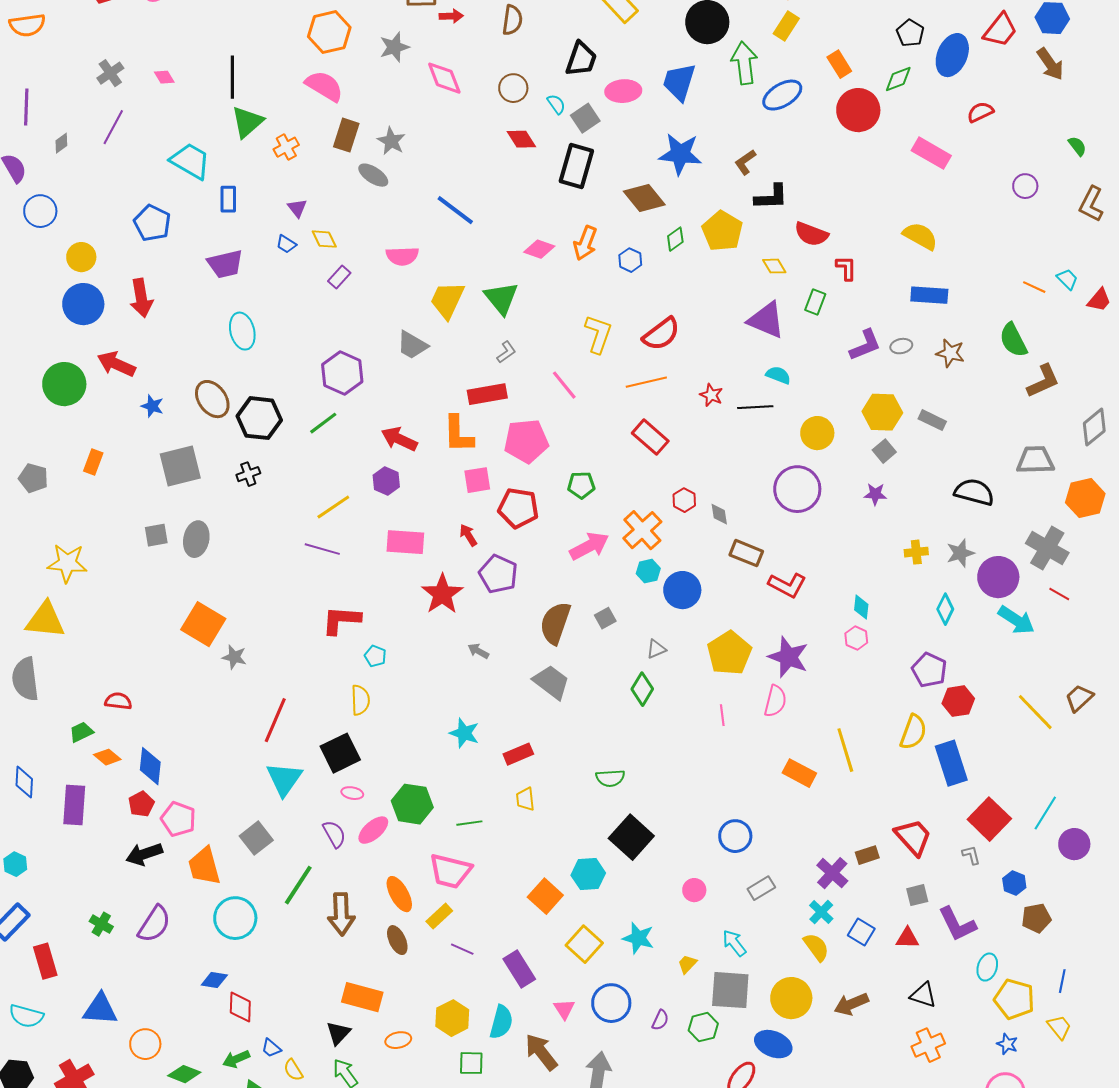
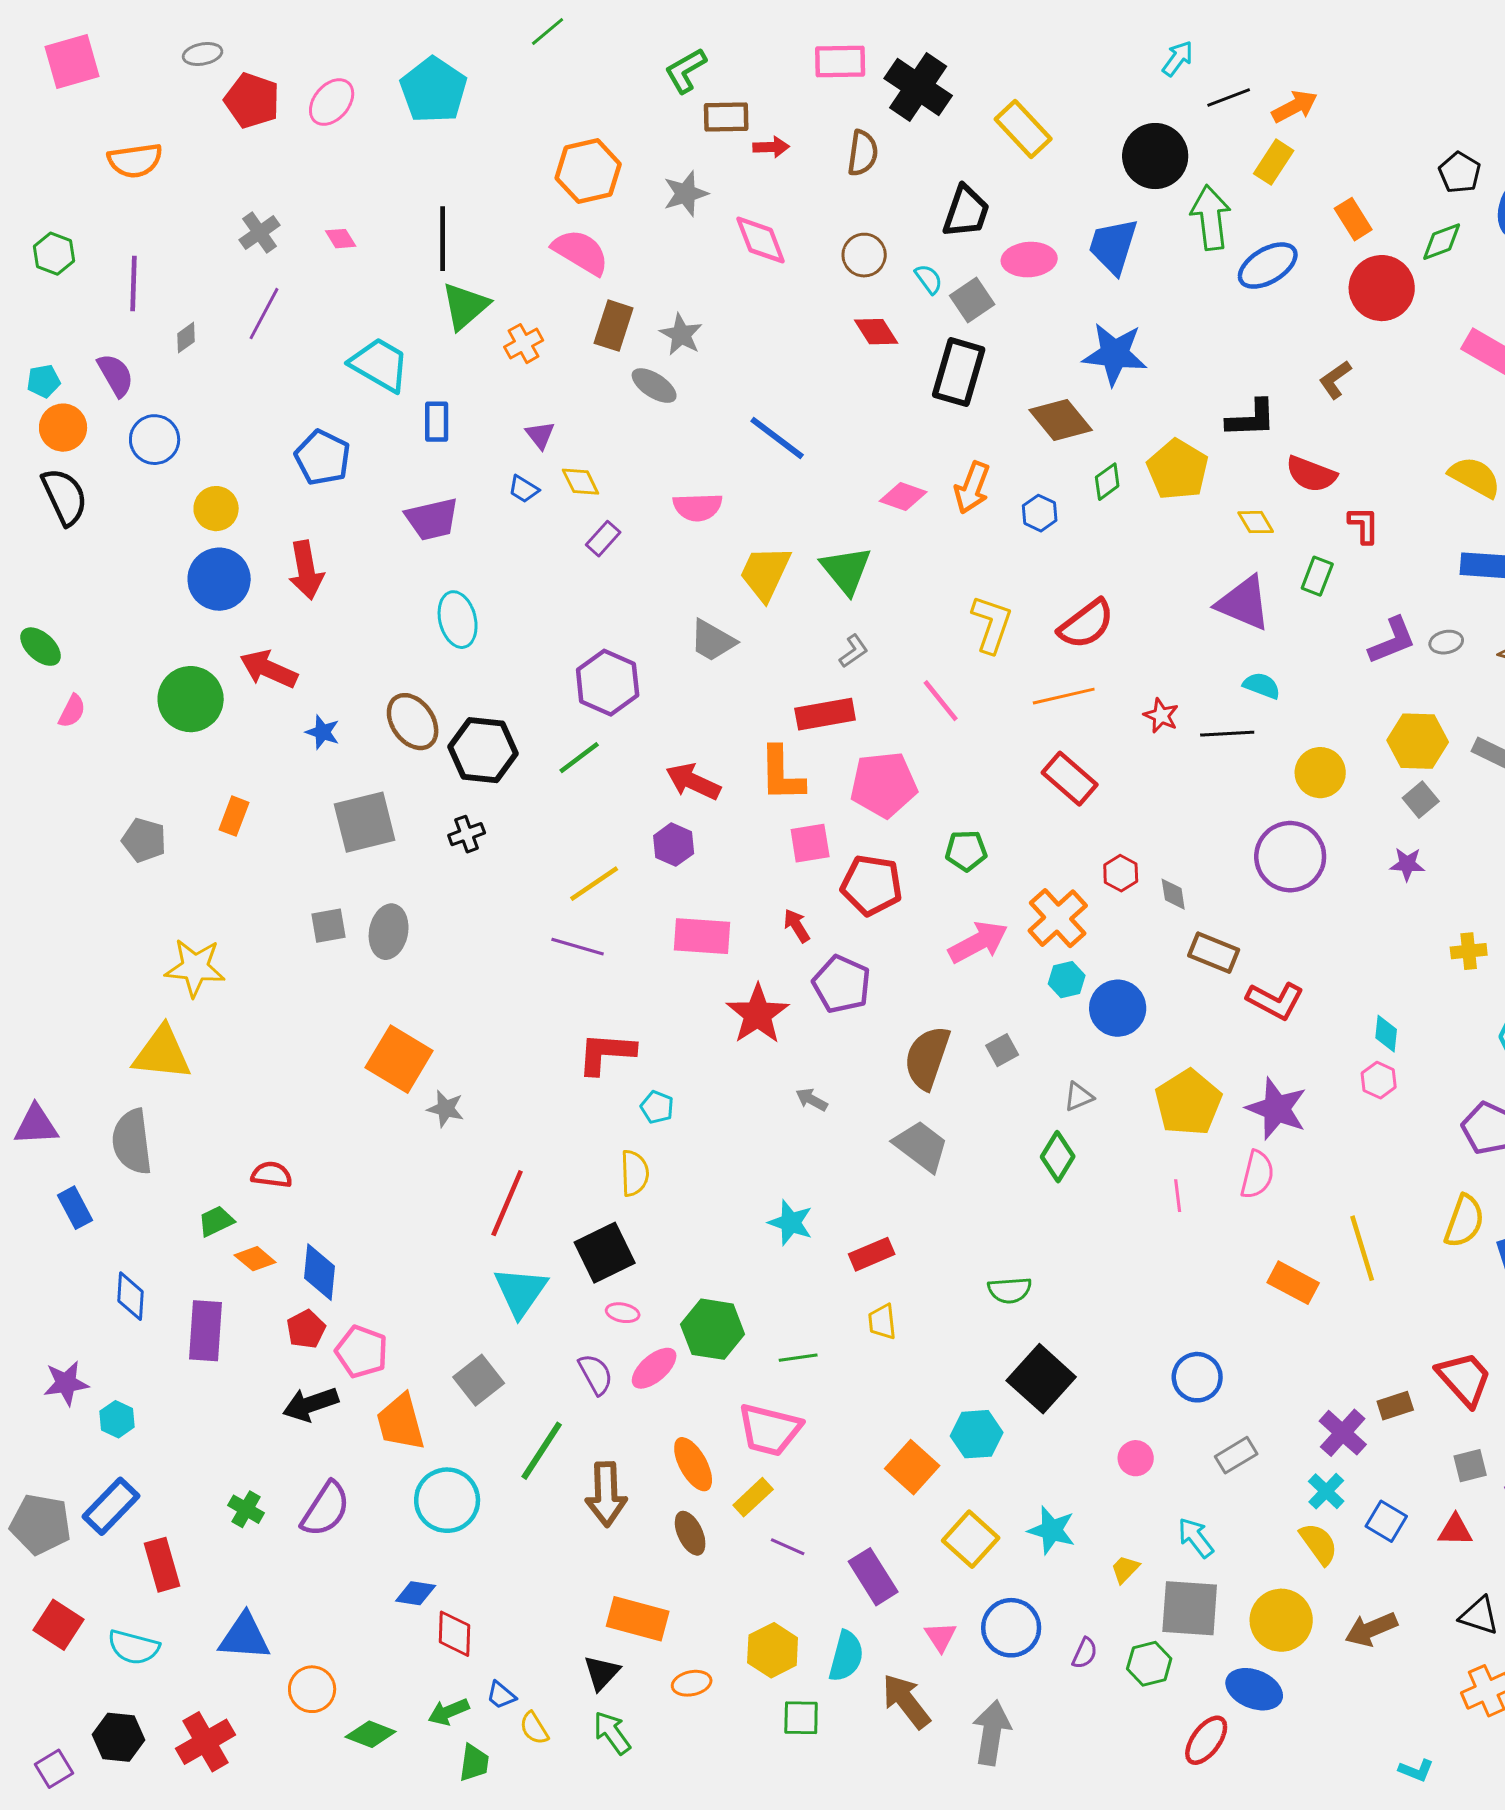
brown L-shape: (745, 162) -> (1335, 380), moved

